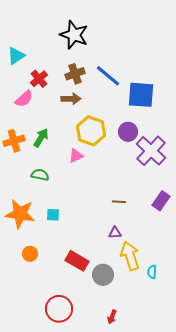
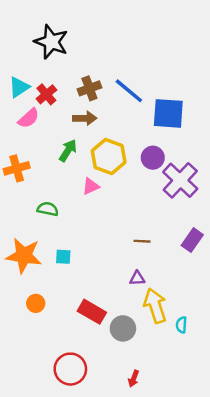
black star: (74, 35) -> (51, 42), moved
cyan triangle: (16, 56) -> (19, 87), moved
green arrow: (41, 138) -> (68, 150), moved

